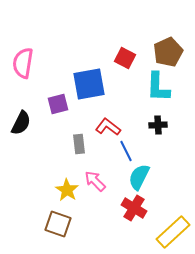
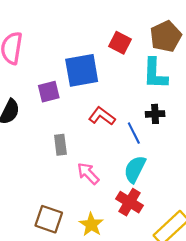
gray rectangle: (79, 144) -> (60, 145), moved
blue line: (126, 151) -> (134, 133), moved
yellow star: (67, 190) -> (91, 224), moved

